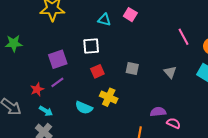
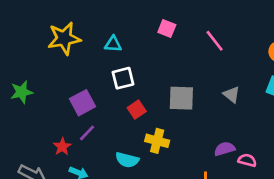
cyan triangle: (104, 20) -> (113, 44), moved
pink line: (184, 37) -> (215, 41), moved
gray square: (132, 68) -> (181, 98), size x1.5

